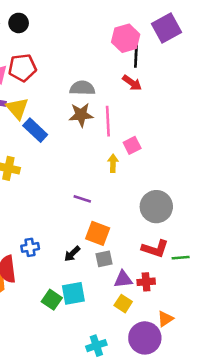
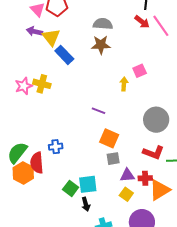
pink line: (108, 121) -> (161, 26), moved, turned -35
black arrow: (72, 254) -> (86, 204), moved, turned -64
orange triangle: (165, 319) -> (160, 190), moved, size x1.6

